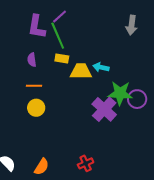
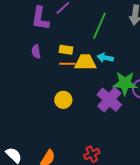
green line: (58, 36) -> (99, 26), moved, turned 48
orange line: (34, 86) -> (67, 64), moved
yellow circle: (36, 108) -> (63, 100), moved

